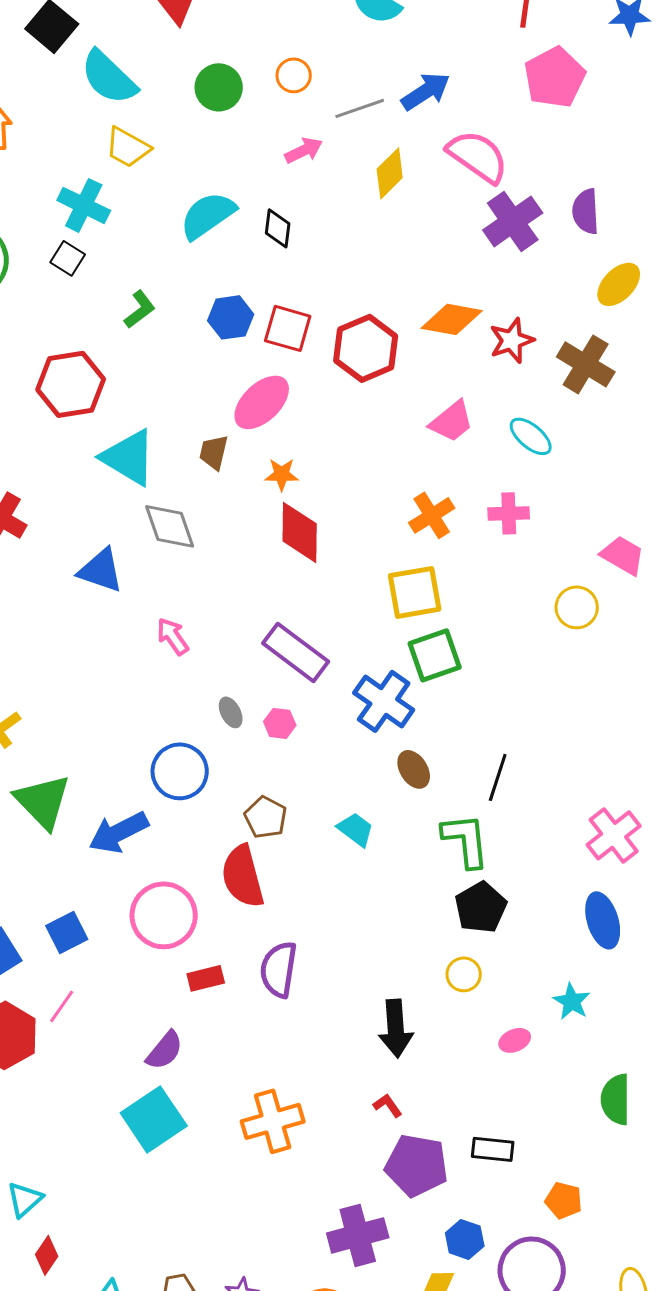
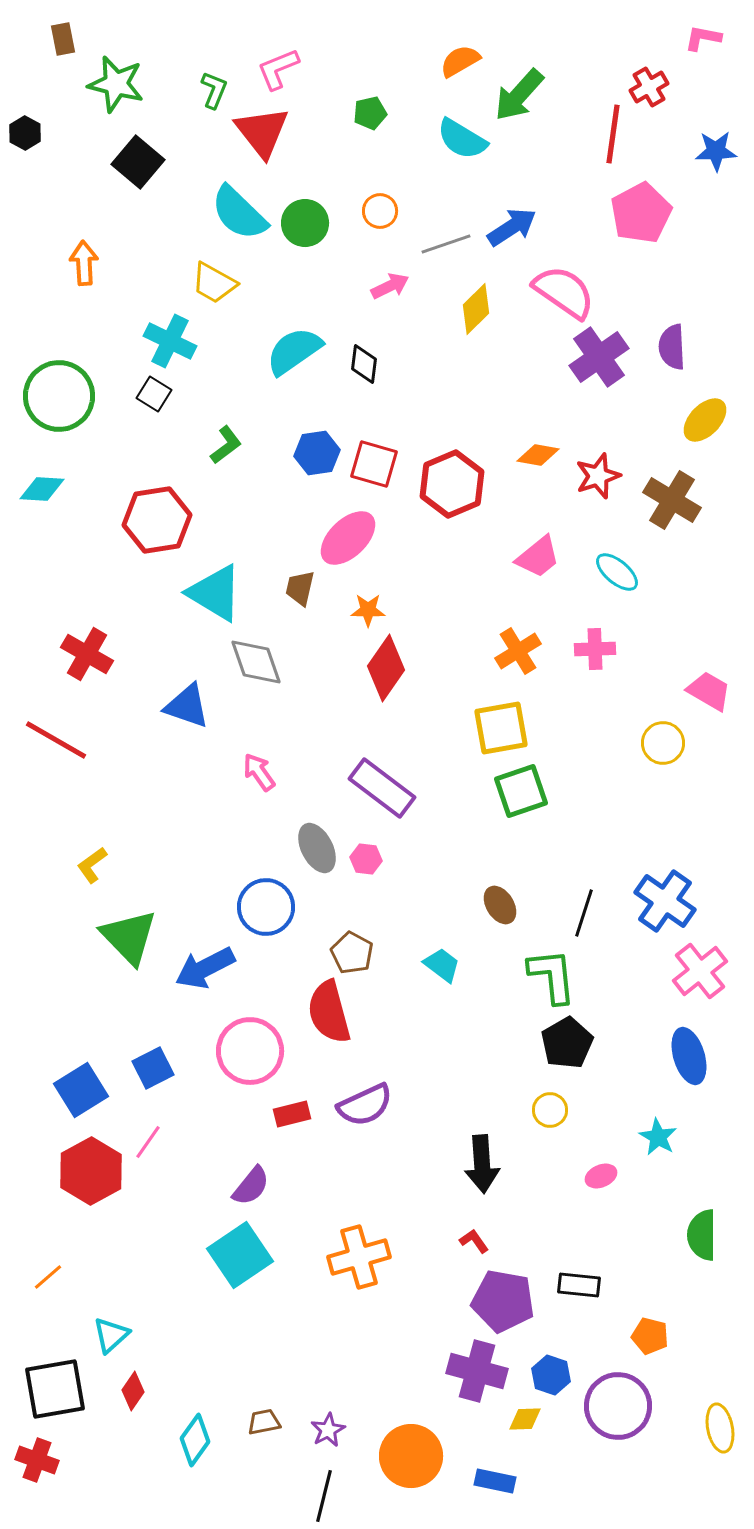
cyan semicircle: (109, 77) -> (239, 213), moved
orange diamond: (452, 319) -> (538, 455), size x0.7
red diamond: (300, 532) -> (386, 668), turned 34
blue cross: (384, 701) -> (665, 901), moved
gray ellipse: (231, 712) -> (317, 848), size x1.6
purple semicircle: (279, 969) -> (365, 1105), turned -124
purple cross: (358, 1235) -> (477, 1371), moved, turned 30

